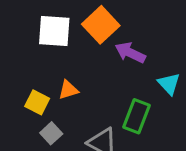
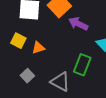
yellow square: (37, 102) -> (18, 41), moved

